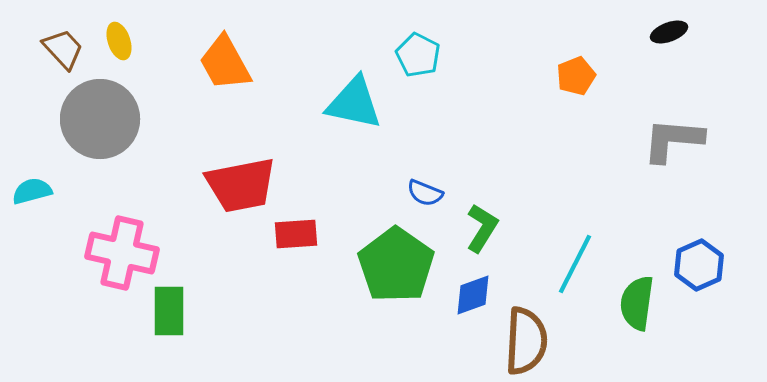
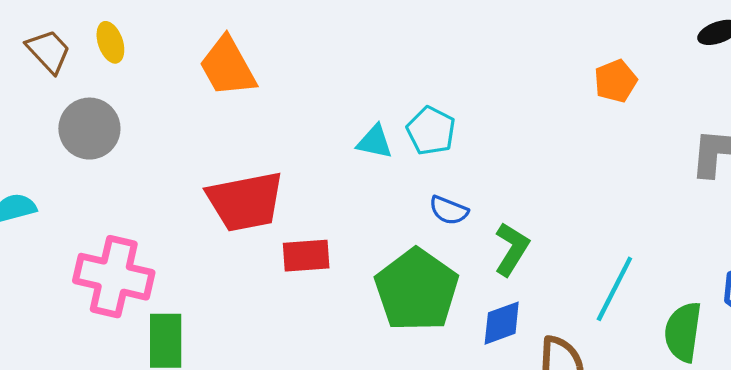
cyan pentagon: (418, 55) -> (431, 131), moved
cyan triangle: (354, 103) -> (375, 142), moved, size x0.6
gray circle: (100, 119) -> (89, 129), size x0.7

